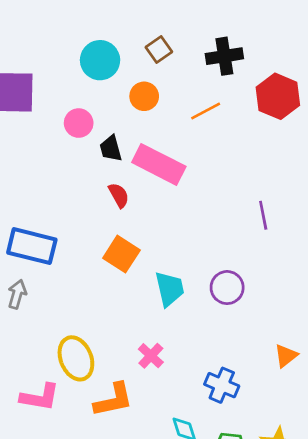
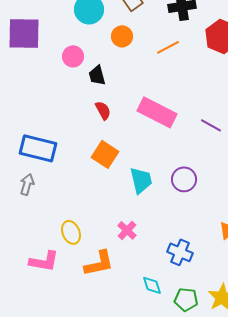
pink rectangle: (159, 164) -> (157, 112), moved
purple line: (263, 215) -> (211, 125), turned -50
yellow ellipse: (76, 358) -> (71, 232), size x0.7

